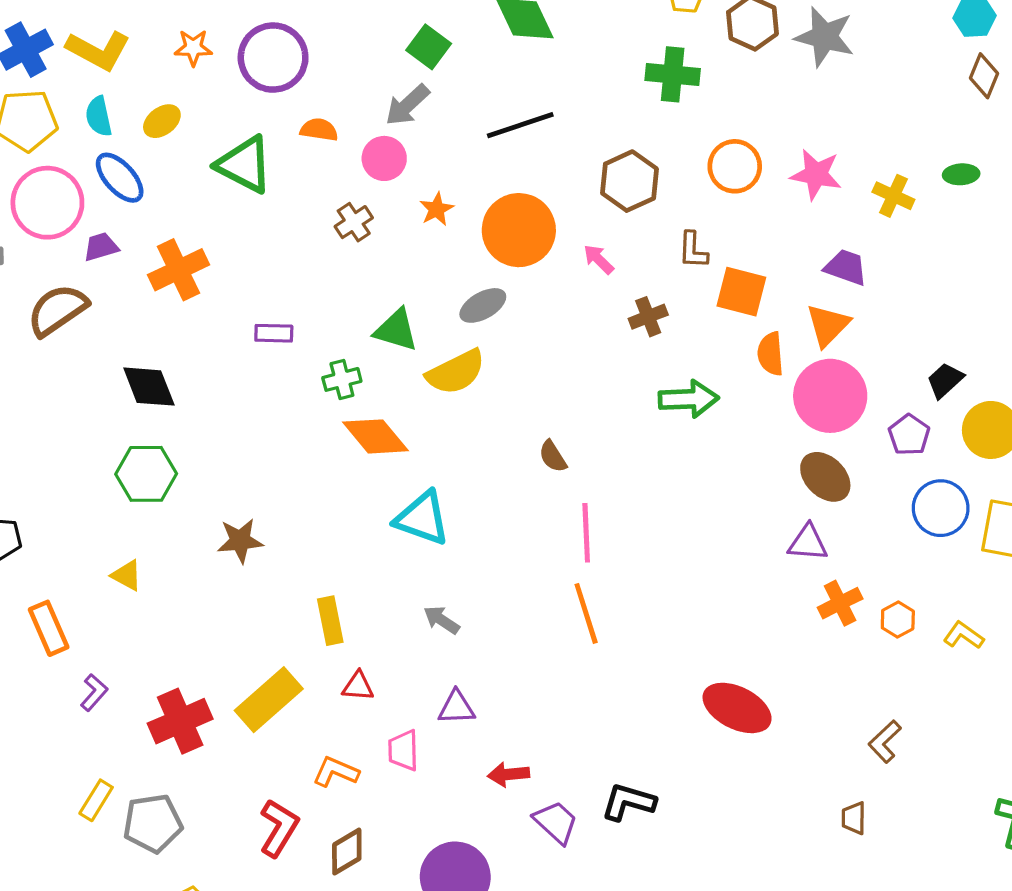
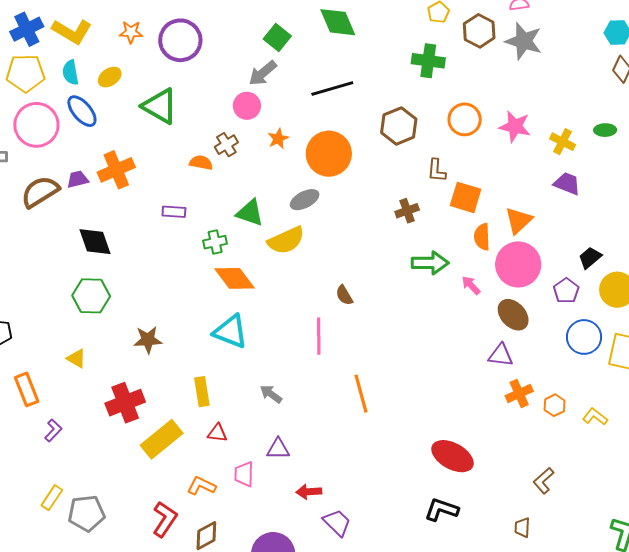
orange semicircle: (319, 130) -> (201, 163), moved
purple trapezoid: (101, 247) -> (78, 179), moved
pink arrow: (599, 259) -> (471, 285), moved
purple trapezoid: (846, 267) -> (567, 184), moved
cyan triangle: (422, 518) -> (231, 332), moved
pink line: (586, 533) -> (319, 336), moved
red cross: (180, 721) -> (125, 403), moved
black L-shape: (628, 802) -> (442, 510), moved

